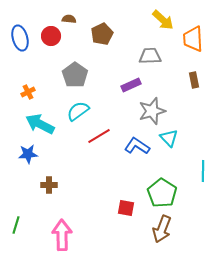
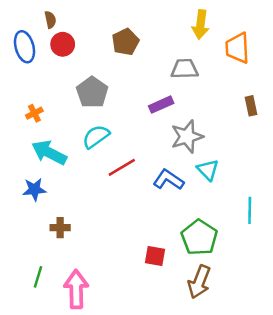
brown semicircle: (69, 19) -> (50, 20), moved, turned 72
yellow arrow: (163, 20) -> (200, 25), turned 55
brown rectangle: (194, 80) -> (251, 106), moved
green line: (16, 225) -> (38, 277), moved

